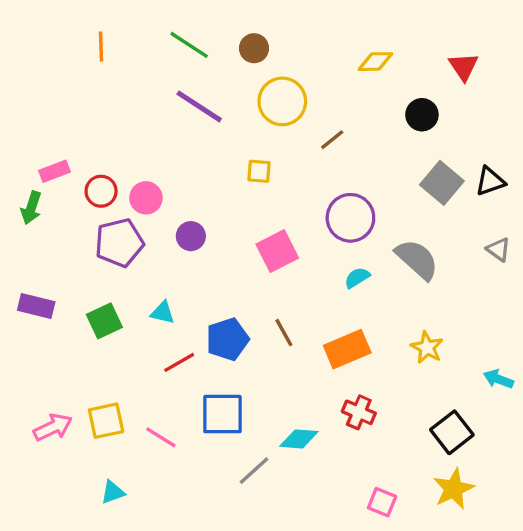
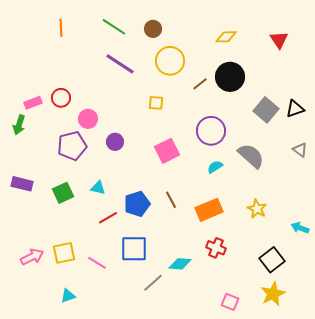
black circle: (422, 115) -> (230, 77), moved, size x1.5
red circle: (101, 191) -> (61, 98), moved

